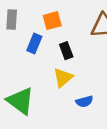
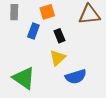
blue semicircle: (84, 101) -> (76, 77), size x1.5

